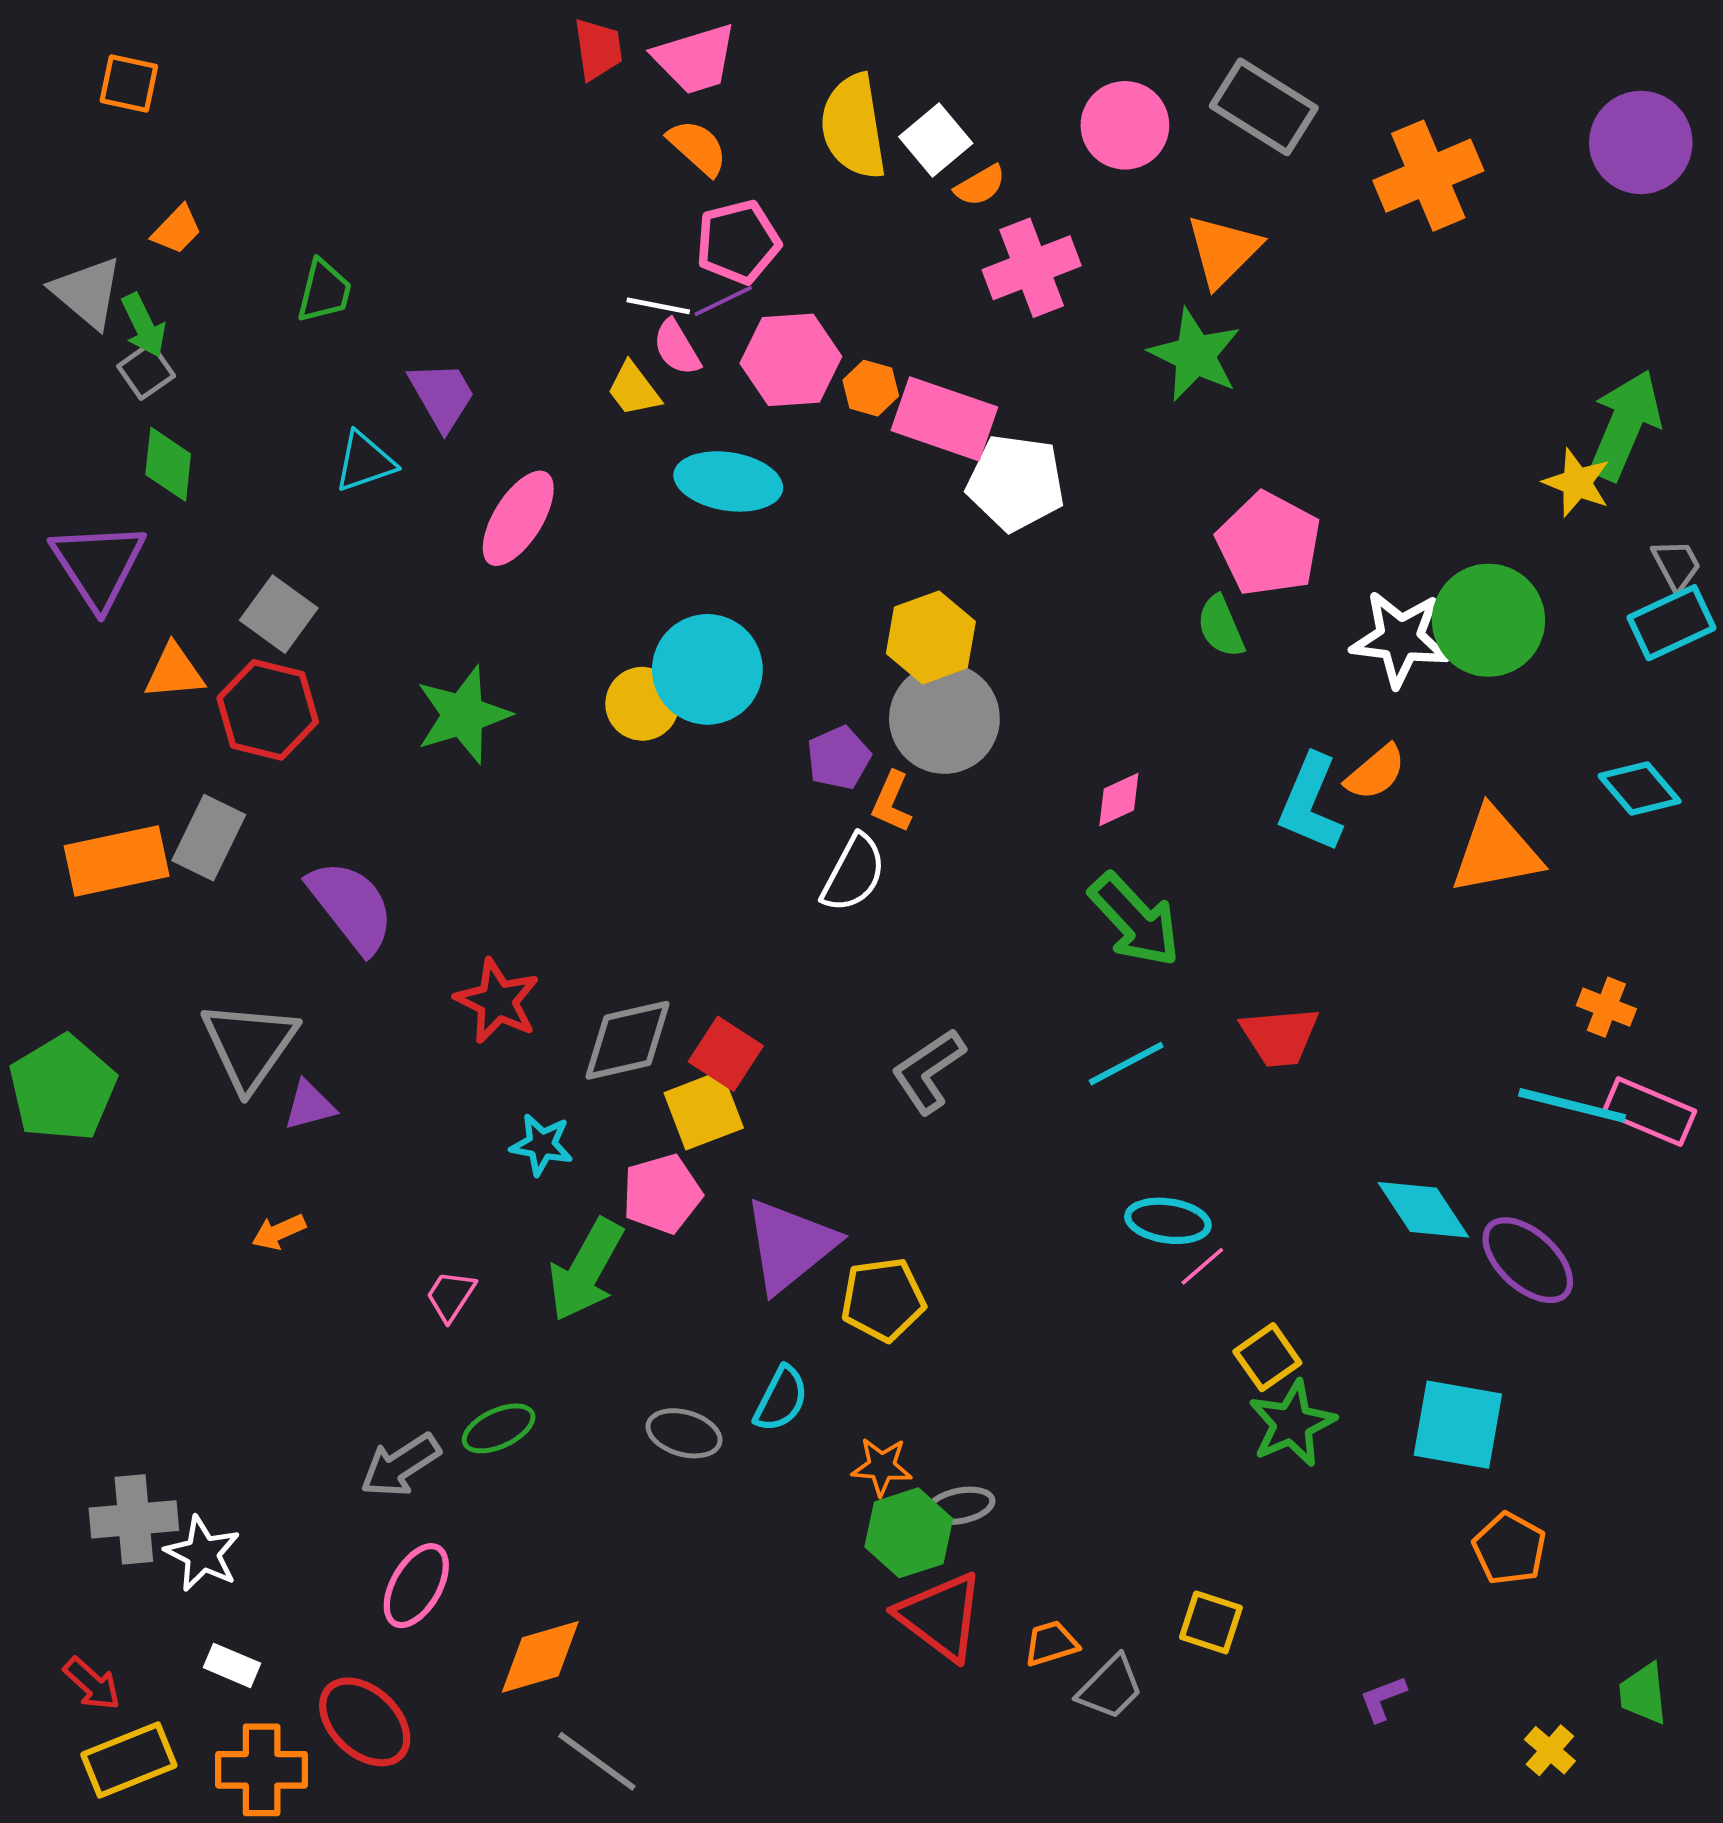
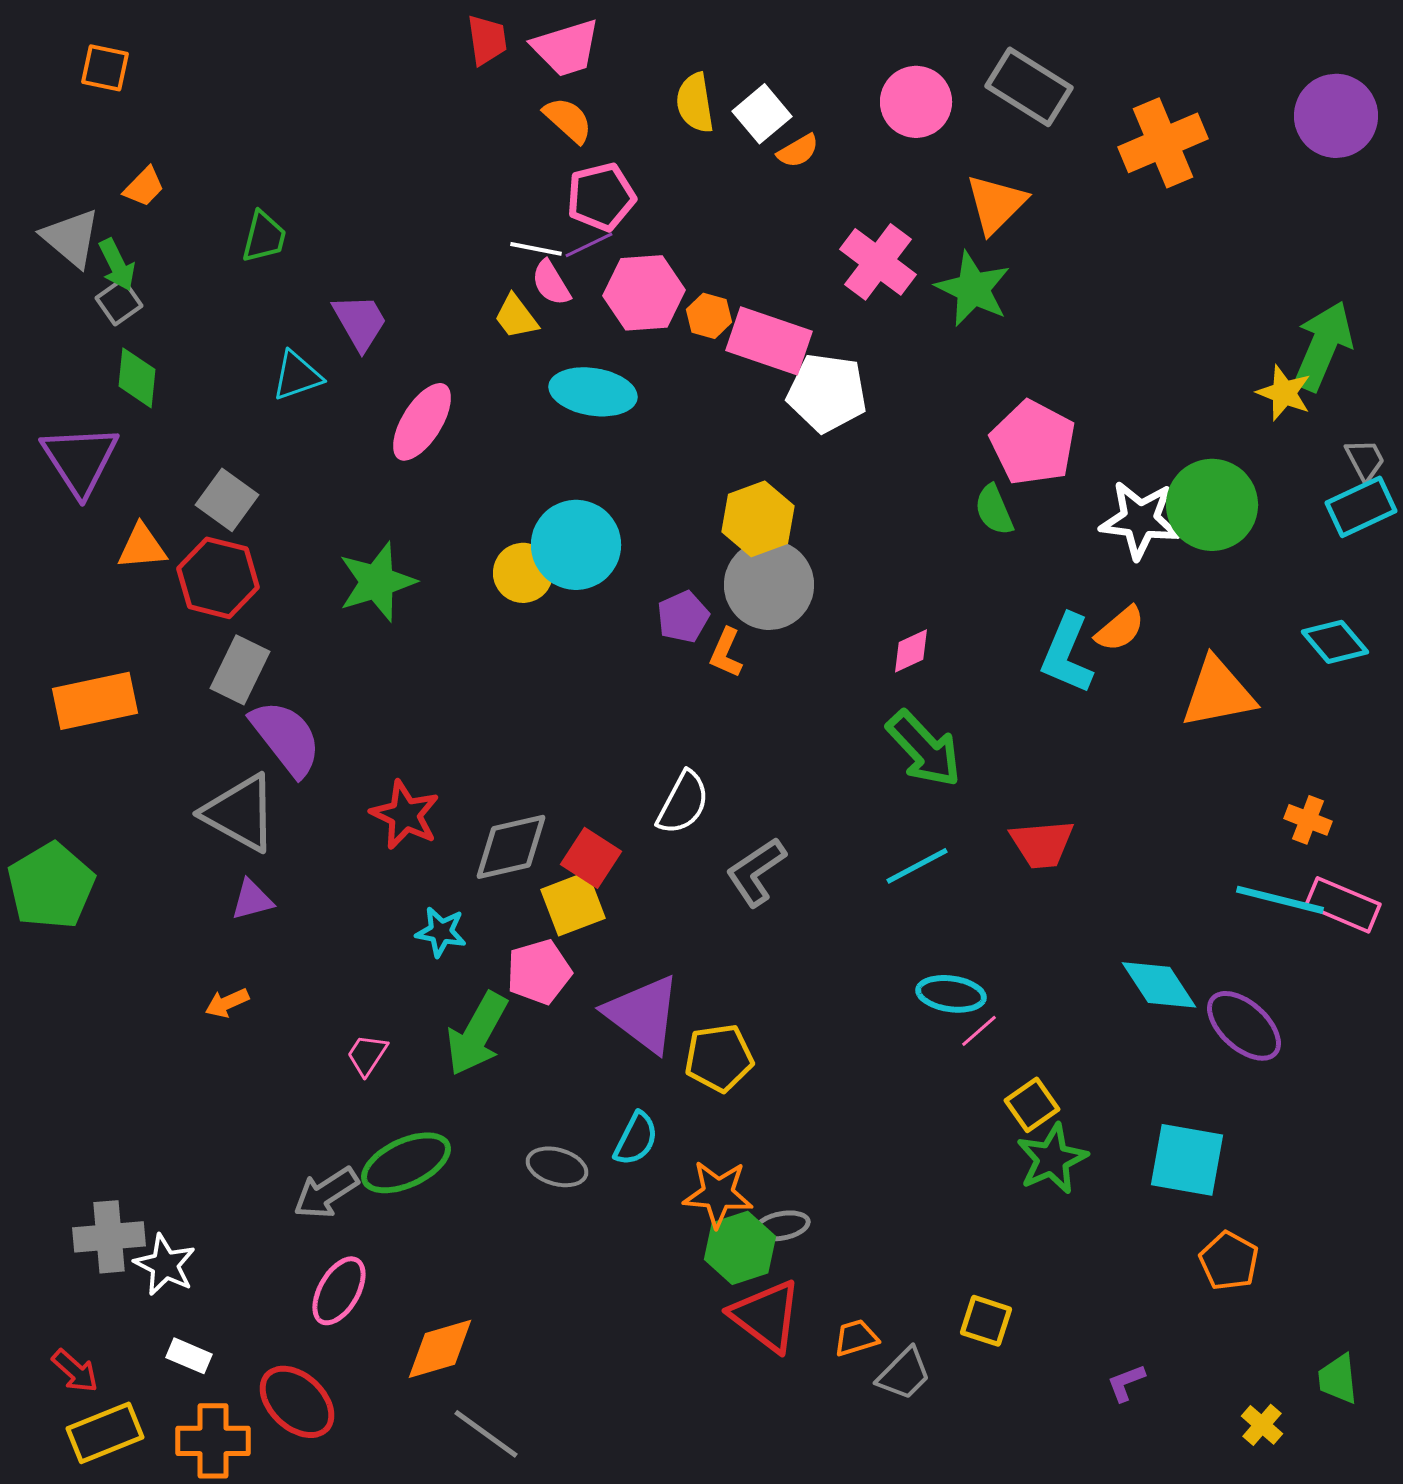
yellow semicircle: (854, 127) -> (695, 103), size x0.7
pink cross: (1032, 268) -> (878, 262), moved, turned -32
gray rectangle: (209, 838) -> (240, 670), moved
white semicircle: (854, 873) -> (683, 803), moved
gray triangle: (249, 1045) -> (240, 813), moved, turned -36
purple triangle: (790, 1245) -> (643, 1014), turned -44
green ellipse: (499, 1428) -> (406, 1163), size x1.5
orange star: (882, 1466) -> (718, 1194), size x1.4

